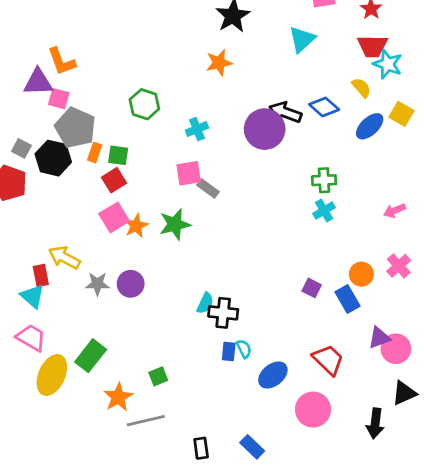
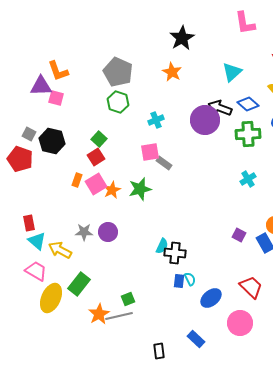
cyan triangle: (302, 39) -> (232, 72), moved
orange star: (219, 63) -> (172, 72), turned -30
gray pentagon: (75, 128) -> (118, 72), moved
orange rectangle: (95, 153) -> (77, 180), moved
green square: (118, 155) -> (99, 139), turned 35
green cross: (324, 180) -> (248, 134), moved, size x1.4
yellow arrow: (64, 258) -> (60, 250), moved
red rectangle: (41, 276) -> (29, 223), moved
gray line: (146, 421) -> (119, 316), moved
blue rectangle: (252, 447) -> (196, 339), moved

